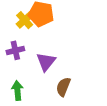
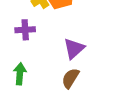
purple triangle: (46, 62) -> (74, 49), moved

